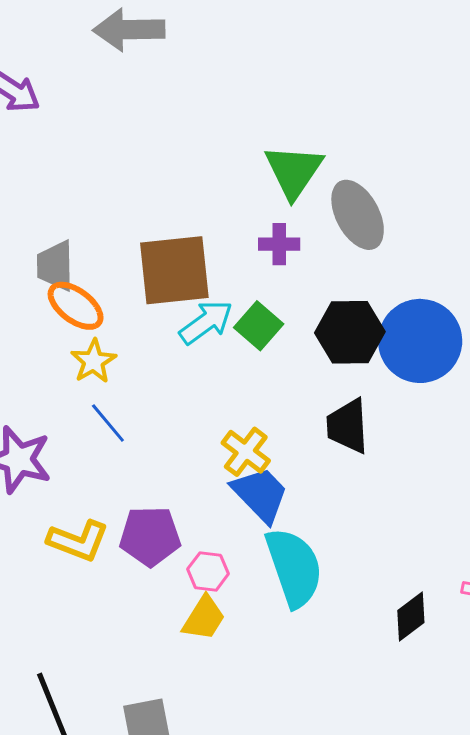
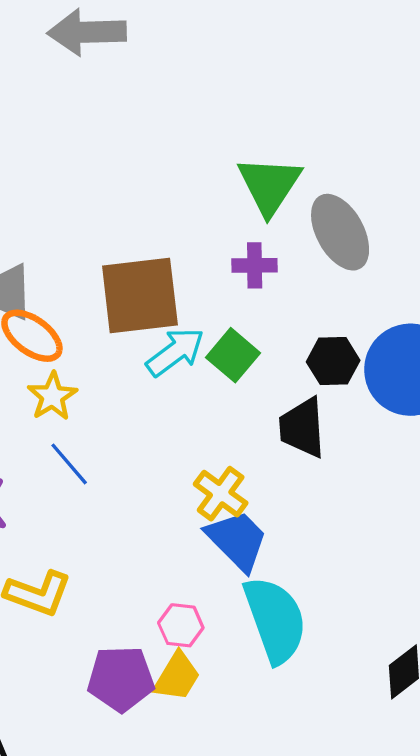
black hexagon: (350, 332) -> (333, 361), size x0.7
black trapezoid: (348, 426) -> (302, 428), moved
purple pentagon: (150, 536) -> (121, 679), moved

